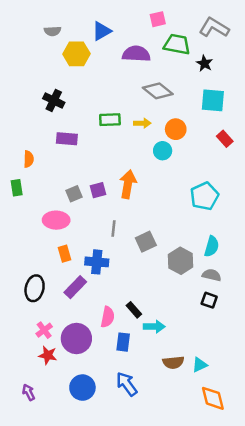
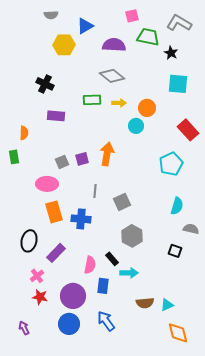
gray semicircle: (53, 31) -> (51, 15), moved
gray diamond: (158, 91) -> (112, 76), moved
red rectangle: (225, 139) -> (188, 130), moved, size x1.5
orange rectangle: (64, 254) -> (54, 212), size x1.5
gray hexagon: (181, 261) -> (132, 236), moved
gray semicircle: (212, 275) -> (191, 229), moved
purple rectangle: (75, 287) -> (56, 253), moved
purple circle: (76, 338) -> (73, 296), moved

